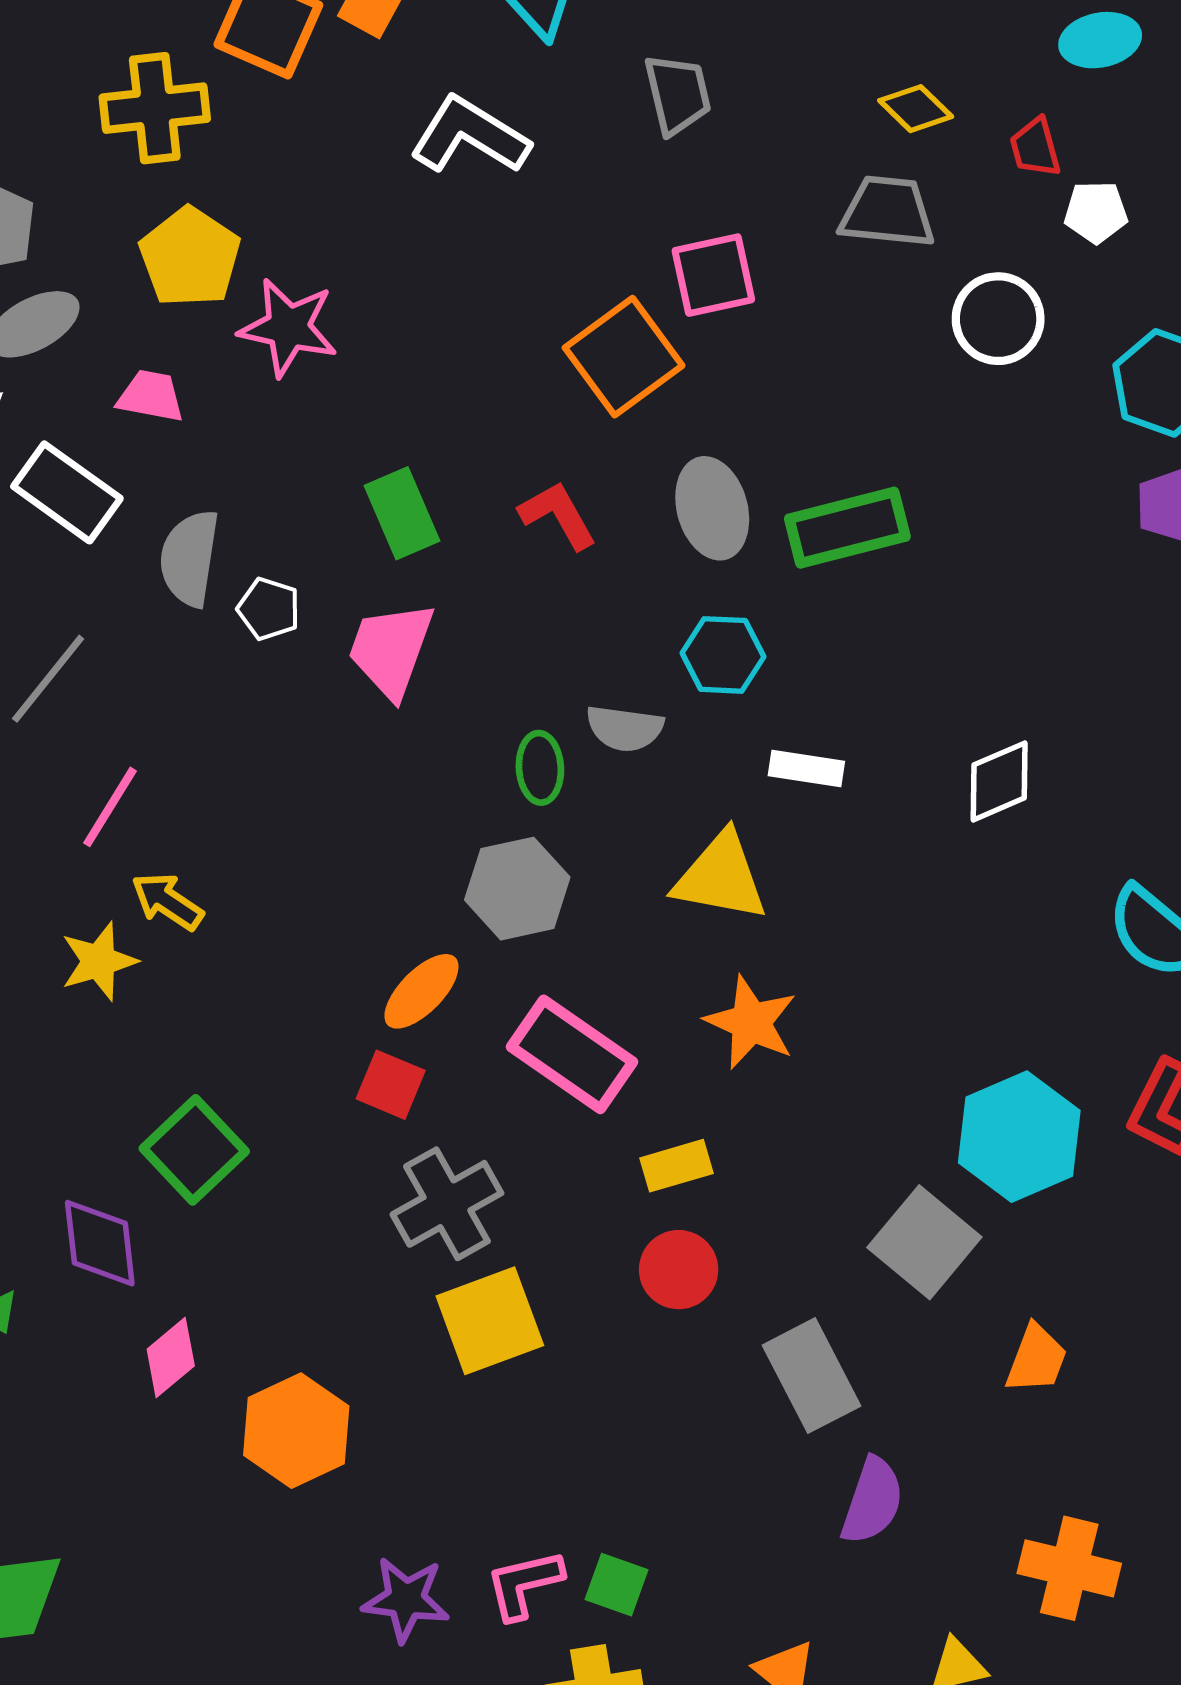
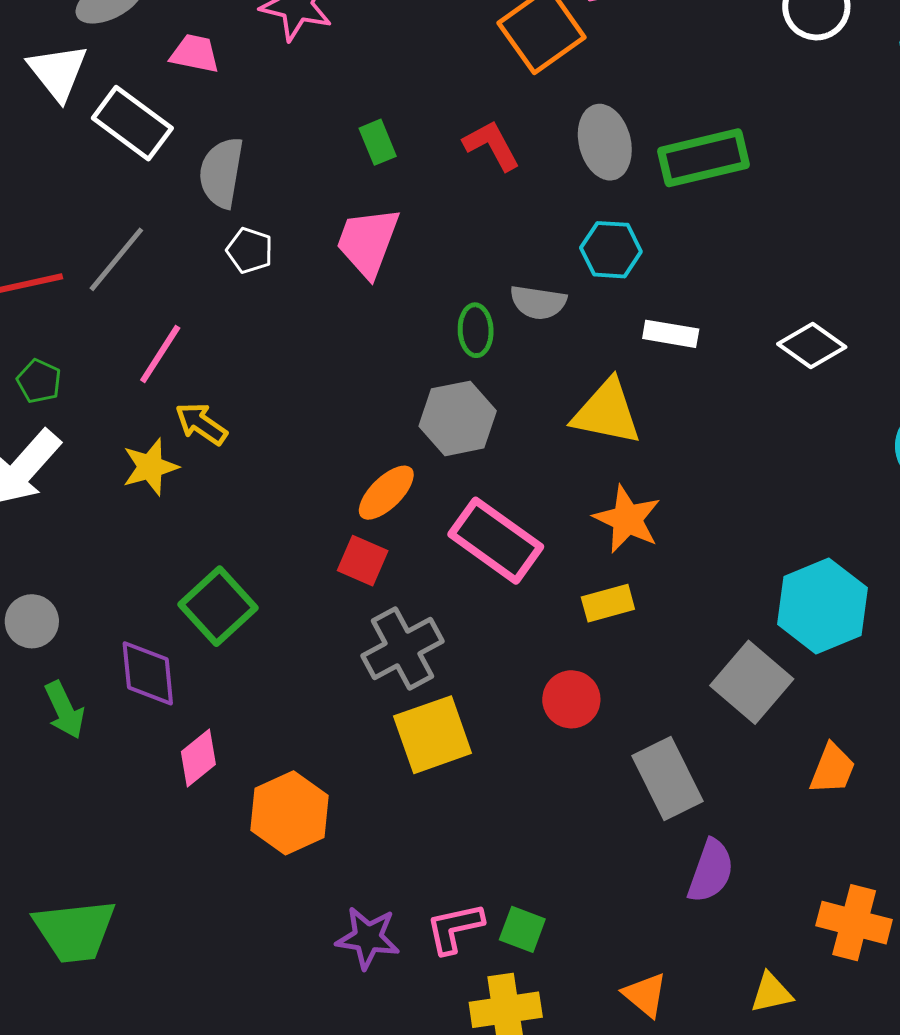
green rectangle: (402, 513) -> (378, 142), size x0.7
white pentagon: (269, 609) -> (250, 250), moved
white diamond: (999, 781) -> (812, 345), turned 58
yellow rectangle: (677, 1166) -> (608, 603), moved

